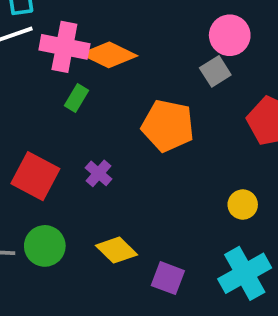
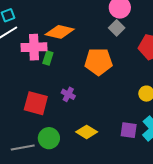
pink cross: (64, 47) -> (34, 47), moved
purple square: (168, 278) -> (129, 130), moved

